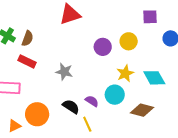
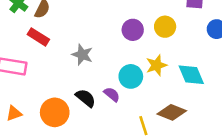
cyan circle: (115, 95) -> (131, 76), moved
orange circle: (37, 114) -> (55, 112), moved
yellow line: (87, 124) -> (143, 126), moved

